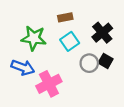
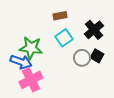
green star: (34, 38) -> (31, 48), moved
pink cross: (49, 84) -> (31, 80), moved

